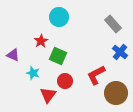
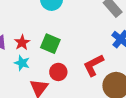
red star: (41, 41) -> (22, 43), moved

